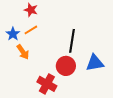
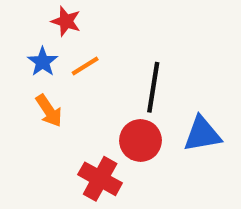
orange line: (31, 30) -> (85, 66), moved
blue star: (13, 34) -> (43, 62), moved

